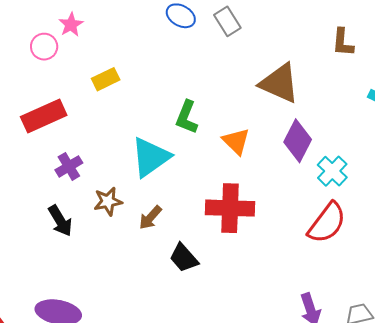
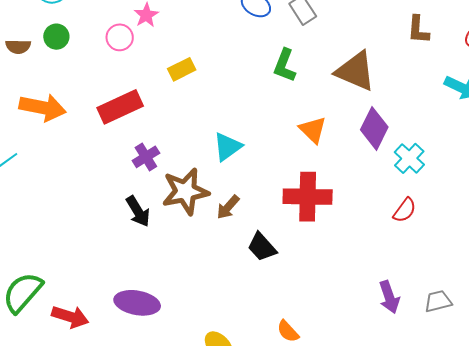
green L-shape: (187, 117) -> (285, 65), moved
cyan triangle: (151, 157) -> (227, 147), size x0.7
brown star: (108, 201) -> (185, 191), size x1.6
red semicircle: (327, 223) -> (405, 210), size x0.6

